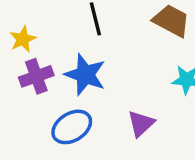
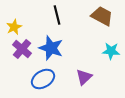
purple cross: (36, 76) -> (22, 49), turned -30

